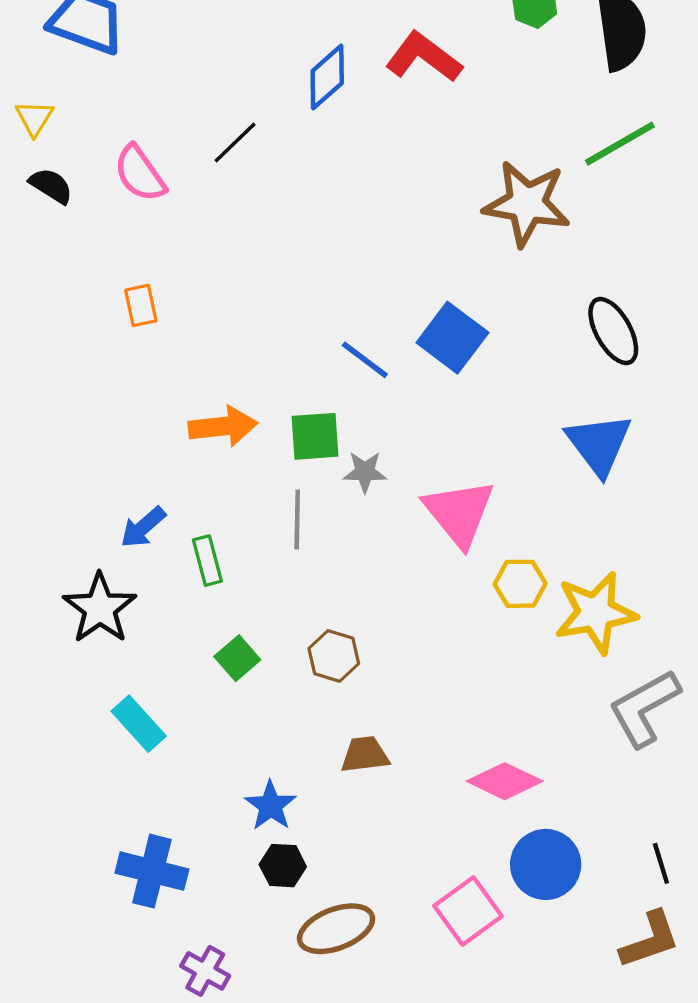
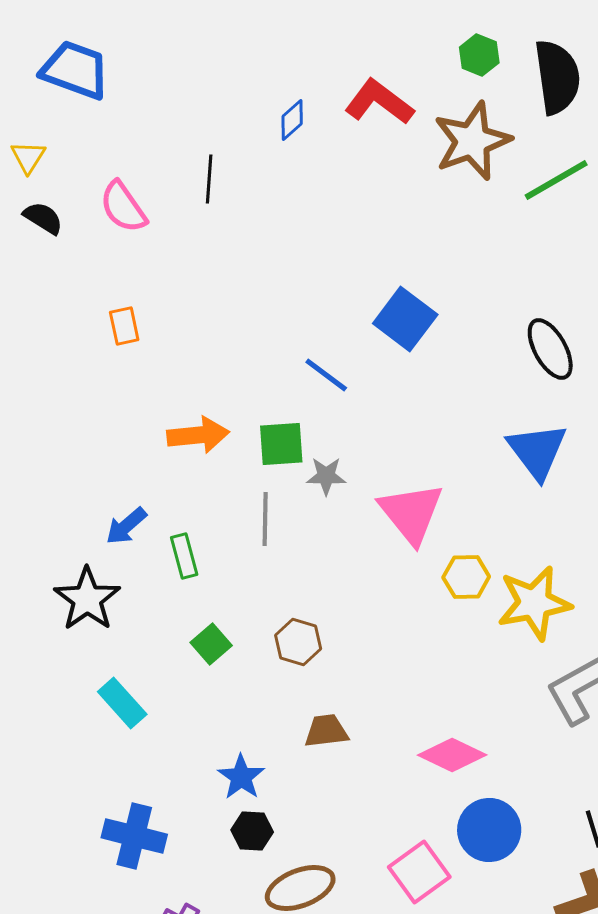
blue diamond: (327, 77) -> (292, 120), size x0.7
black line: (235, 142) -> (209, 179), turned -42
brown star: (527, 203) -> (472, 141), moved, turned -30
blue square: (452, 338) -> (405, 319), moved

